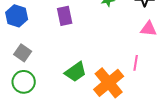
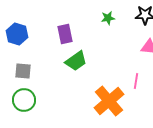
gray square: (23, 53) -> (23, 71), turned -30
green trapezoid: (76, 72) -> (76, 61), moved

